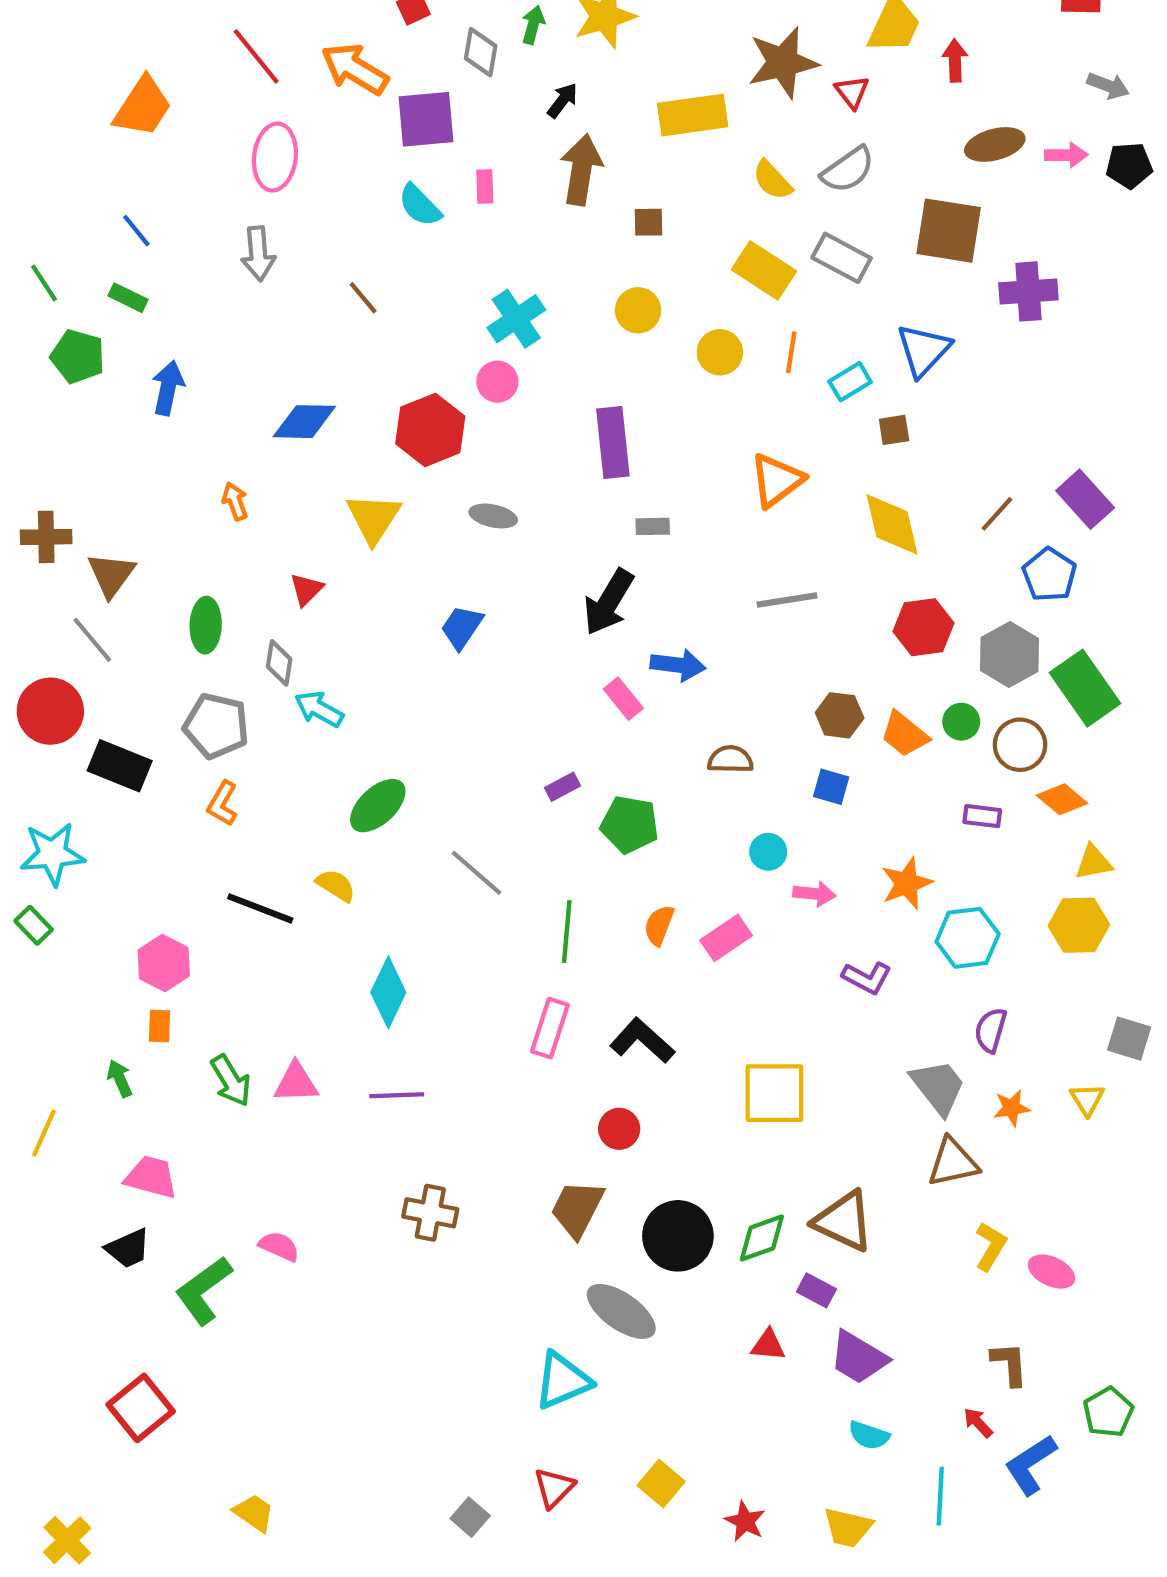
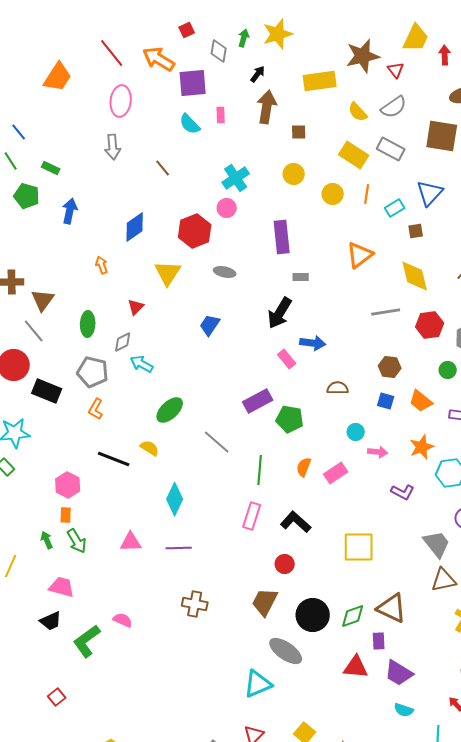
blue line: (136, 231) -> (19, 132), moved
blue diamond: (304, 422) -> (135, 227), turned -36
gray line: (787, 600) -> (386, 312), moved
gray diamond: (279, 663) -> (123, 342), turned 55
orange trapezoid: (905, 734) -> (421, 401), moved
purple rectangle: (562, 787) -> (258, 401), size x1.8
green arrow: (231, 1081) -> (77, 541), moved
purple rectangle: (816, 1290) -> (379, 641), turned 60
red triangle: (768, 1345) -> (356, 667), size x1.5
red square: (141, 1408) -> (57, 697), size x0.6

